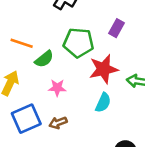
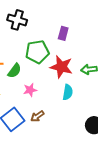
red star: (104, 69) -> (61, 67), turned -30

